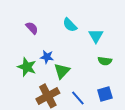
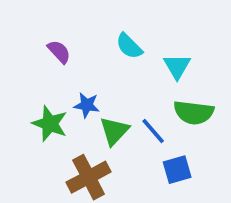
green semicircle: (105, 61) -> (194, 113), size x1.5
blue square: (105, 94) -> (177, 170), moved
blue line: (78, 98) -> (153, 131), moved

